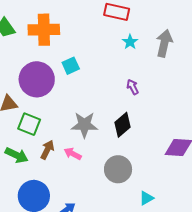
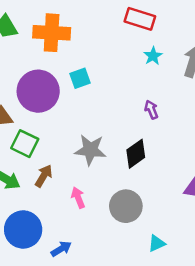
pink arrow: (73, 154) -> (78, 198), moved, turned 36

